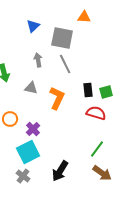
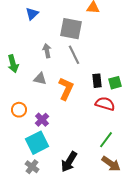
blue triangle: (33, 26) -> (32, 14), moved

